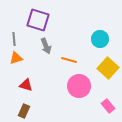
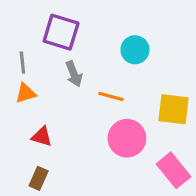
cyan circle: (100, 39) -> (135, 50), moved
yellow square: (108, 68) -> (174, 109), turned -35
pink rectangle: (108, 106) -> (174, 170), size x1.5

